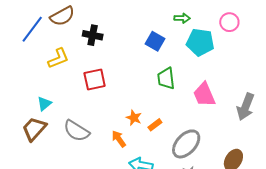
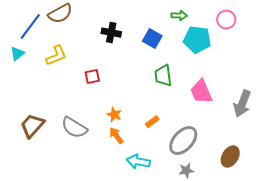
black cross: (93, 35) -> (111, 33), moved
red square: (95, 79) -> (92, 77), size x0.7
cyan triangle: (44, 104) -> (17, 54), moved
orange star: (134, 118) -> (114, 115), moved

